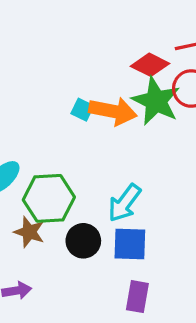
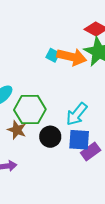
purple rectangle: (137, 297) -> (91, 151), moved, turned 42

